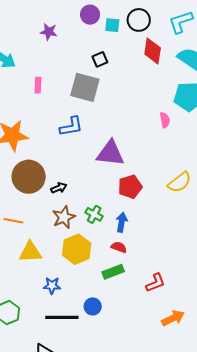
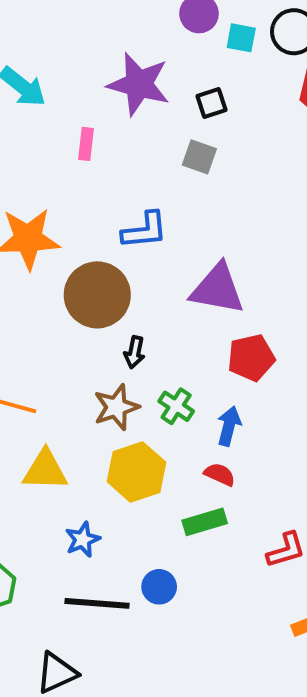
purple star: (49, 32) -> (139, 84), moved, size x1.8
gray square: (85, 87) -> (199, 157), moved, size x0.6
brown circle: (29, 177) -> (97, 295), moved
black arrow: (59, 188) -> (134, 352), moved, turned 119
blue star: (52, 286) -> (83, 540), turned -30

